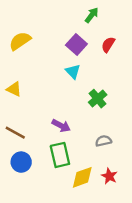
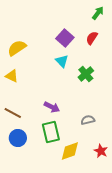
green arrow: (92, 15) -> (98, 13), moved
yellow semicircle: (20, 41) -> (17, 48), moved
green cross: (98, 99) -> (86, 74), moved
red star: (109, 176) -> (101, 151), moved

